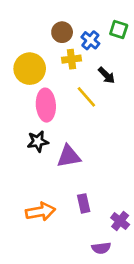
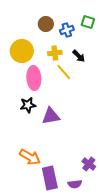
blue cross: (90, 40) -> (67, 30), turned 32
yellow cross: (71, 59) -> (55, 53), moved
purple rectangle: (84, 203) -> (50, 178), moved, size x1.6
orange arrow: (40, 212) -> (30, 157), turned 40

